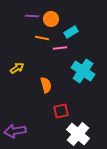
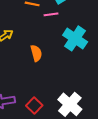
red square: (61, 111) -> (34, 105), moved, turned -35

